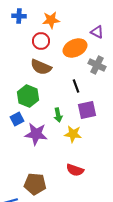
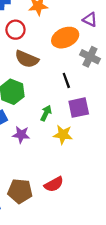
red circle: (41, 41) -> (15, 30), moved
green arrow: (58, 115) -> (46, 113), turned -144
purple star: (36, 134) -> (21, 135), size x0.7
red semicircle: (75, 170) -> (54, 184), moved, turned -48

